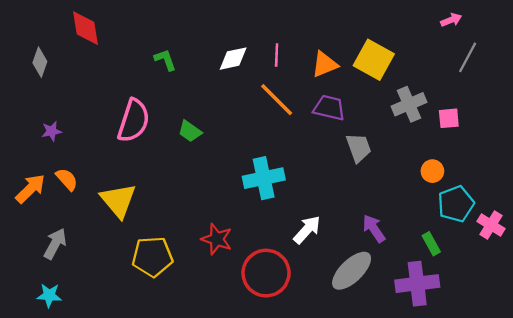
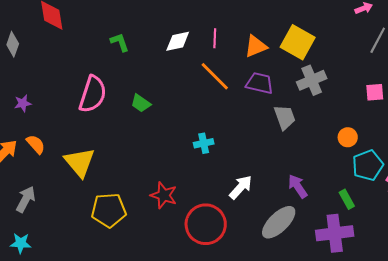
gray cross: (409, 104) -> (312, 80), moved
pink square: (449, 118) -> (375, 92), moved
cyan cross: (264, 178) -> (204, 143), size x0.6

